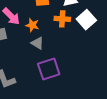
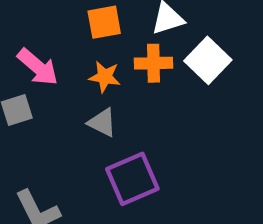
orange star: (32, 25) -> (105, 77), moved

